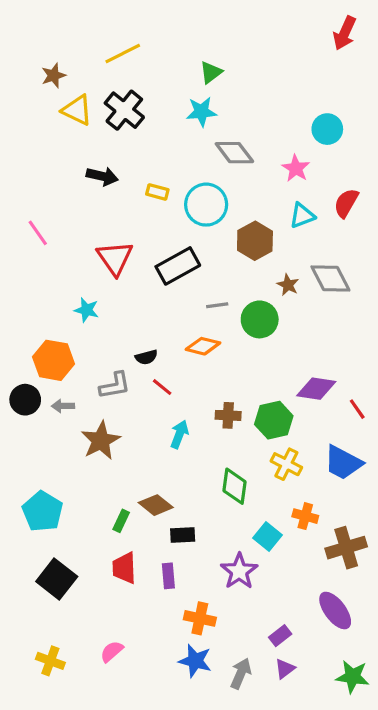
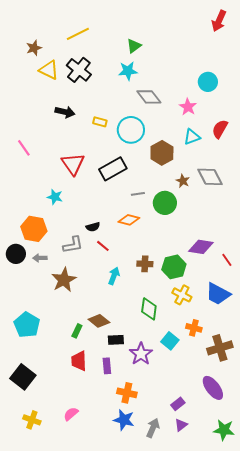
purple star: (239, 571) -> (141, 354), moved
black square: (57, 579) -> (23, 377), moved

